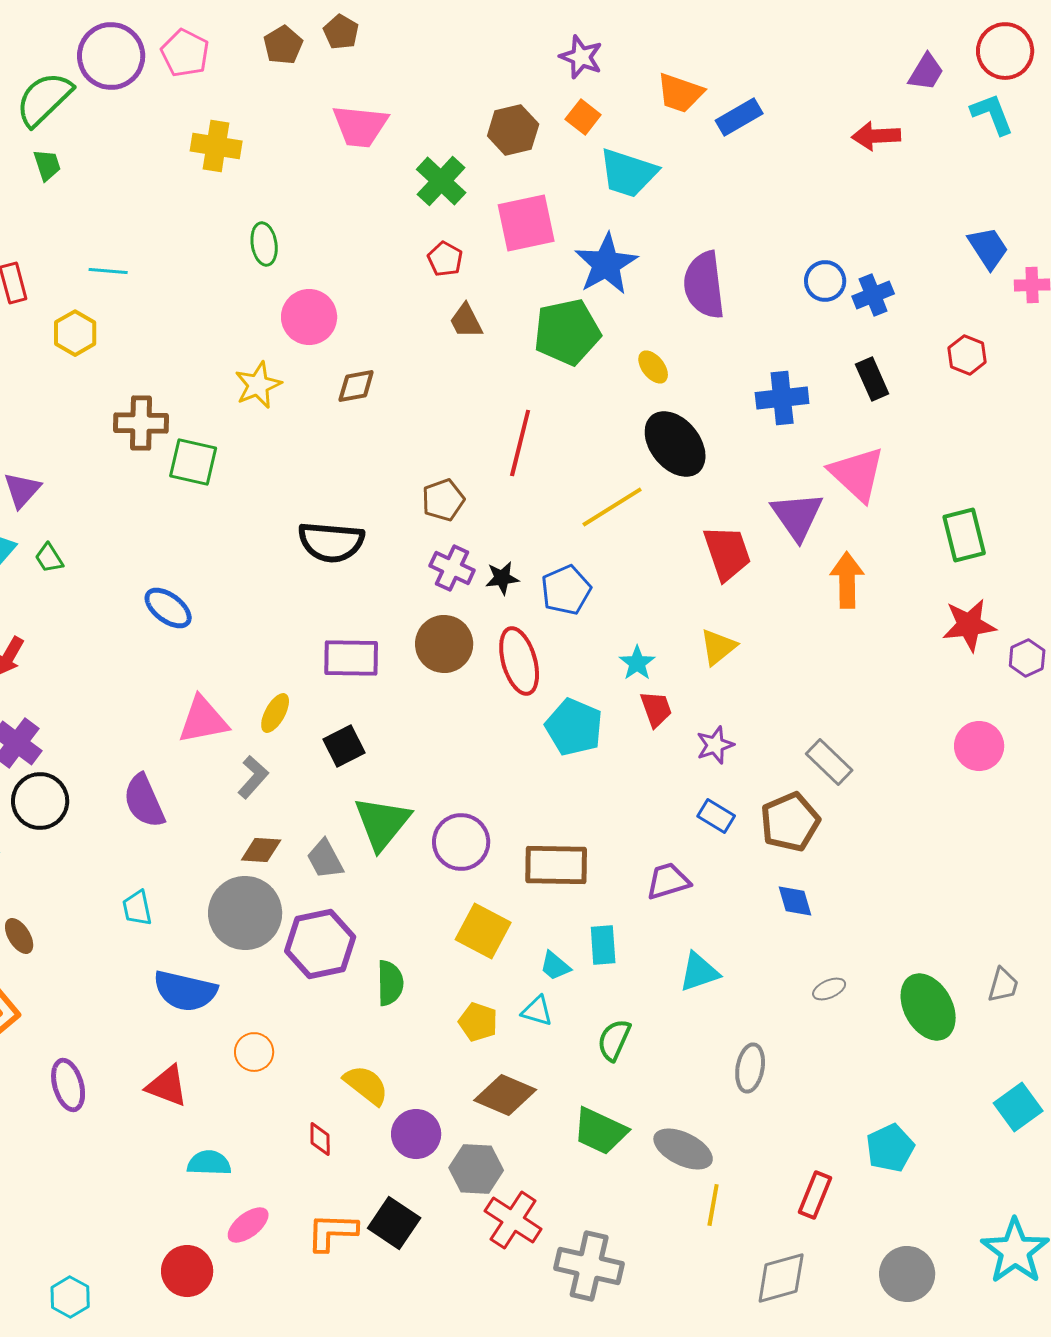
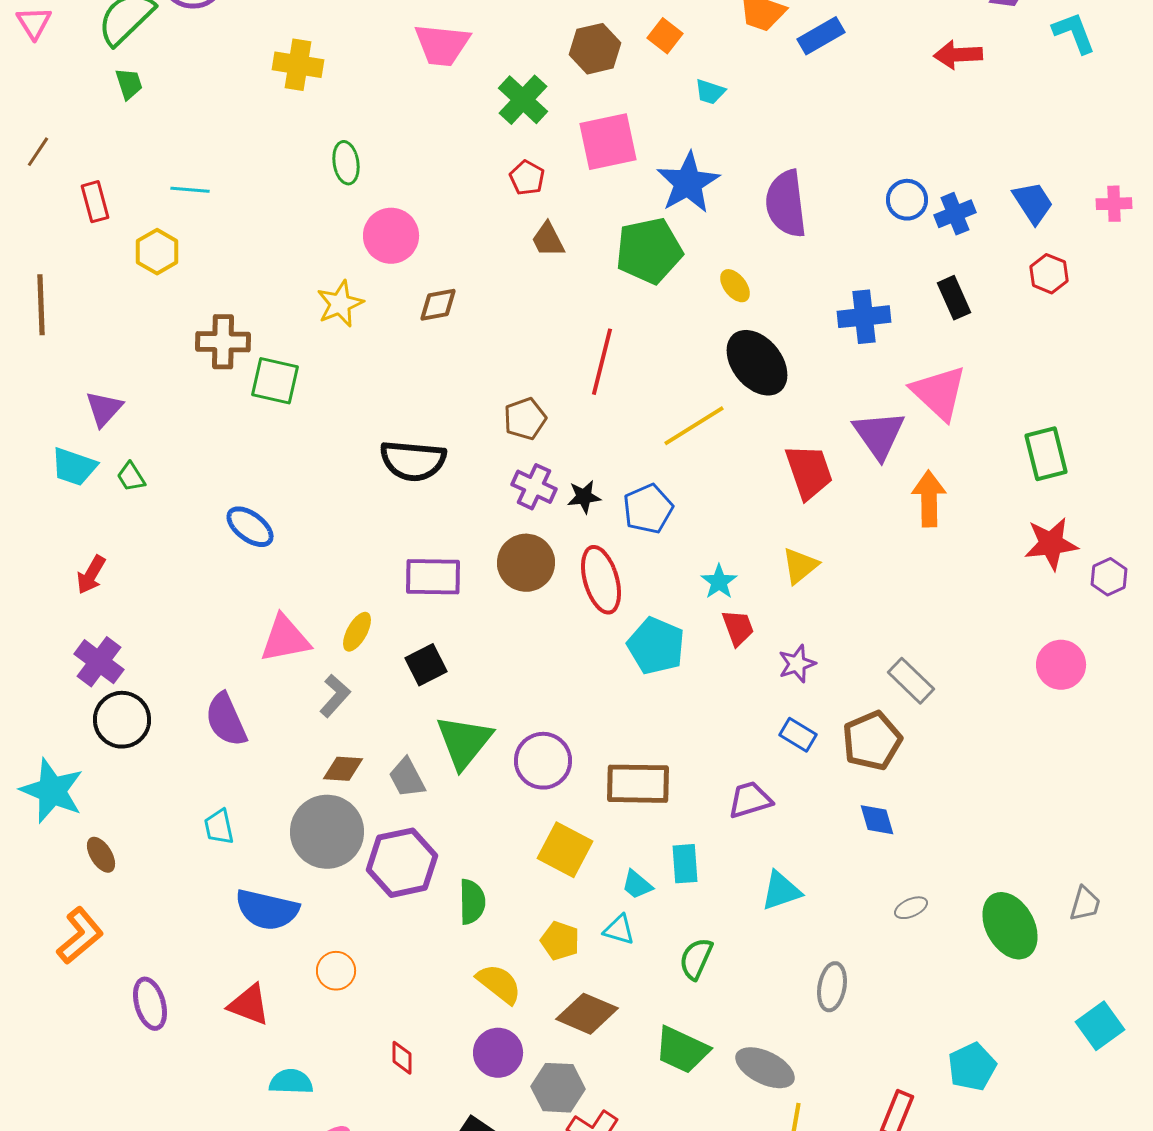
cyan trapezoid: (628, 173) -> (710, 92), size x0.5
blue trapezoid: (988, 248) -> (1033, 203), moved
yellow semicircle: (366, 1085) -> (499, 984), moved

